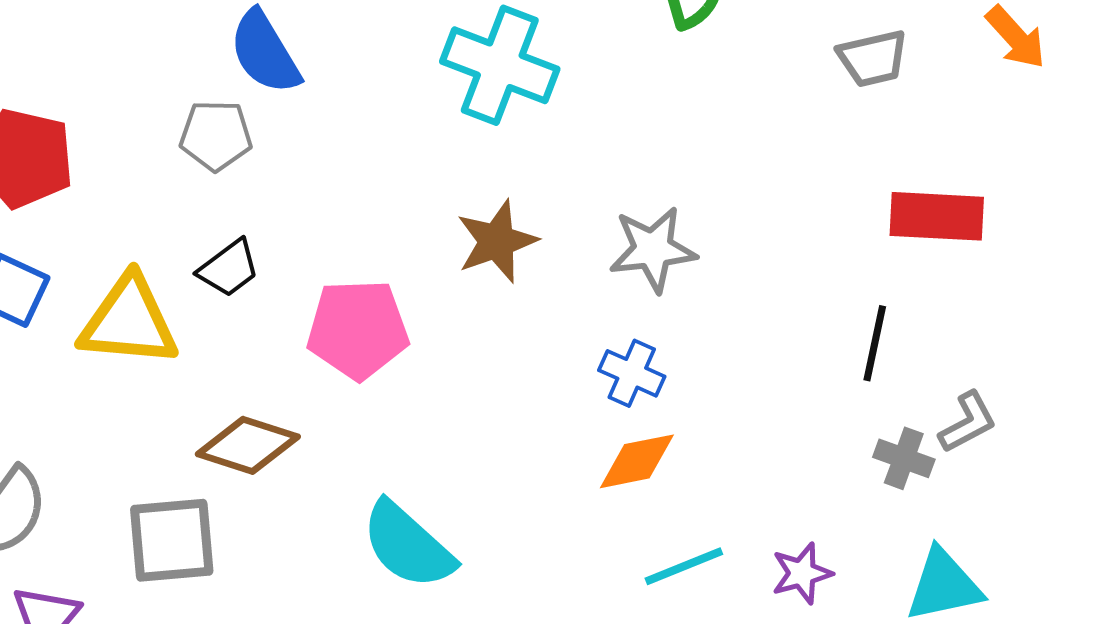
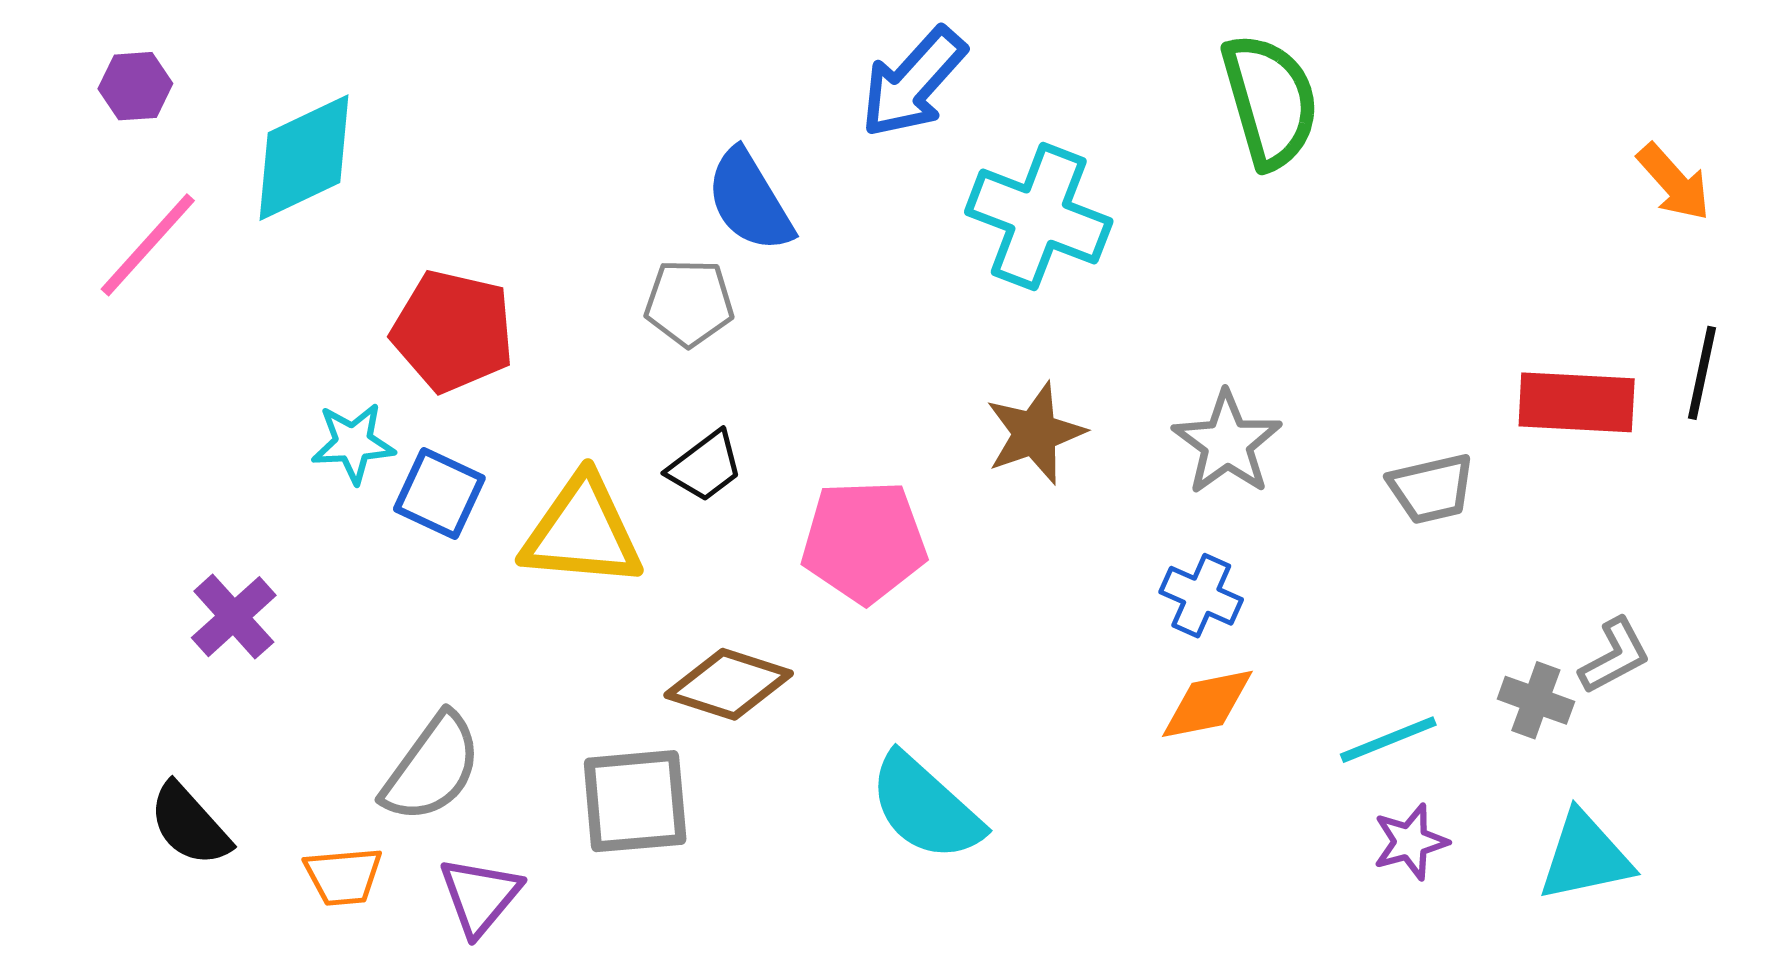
gray trapezoid: (873, 58) -> (1431, 489), moved
gray star: (653, 249) -> (1227, 443), turned -30
black line: (875, 343) -> (1702, 373), moved
cyan line: (684, 566) -> (1388, 740), moved

